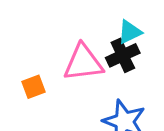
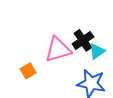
cyan triangle: (130, 32) -> (97, 51), moved

